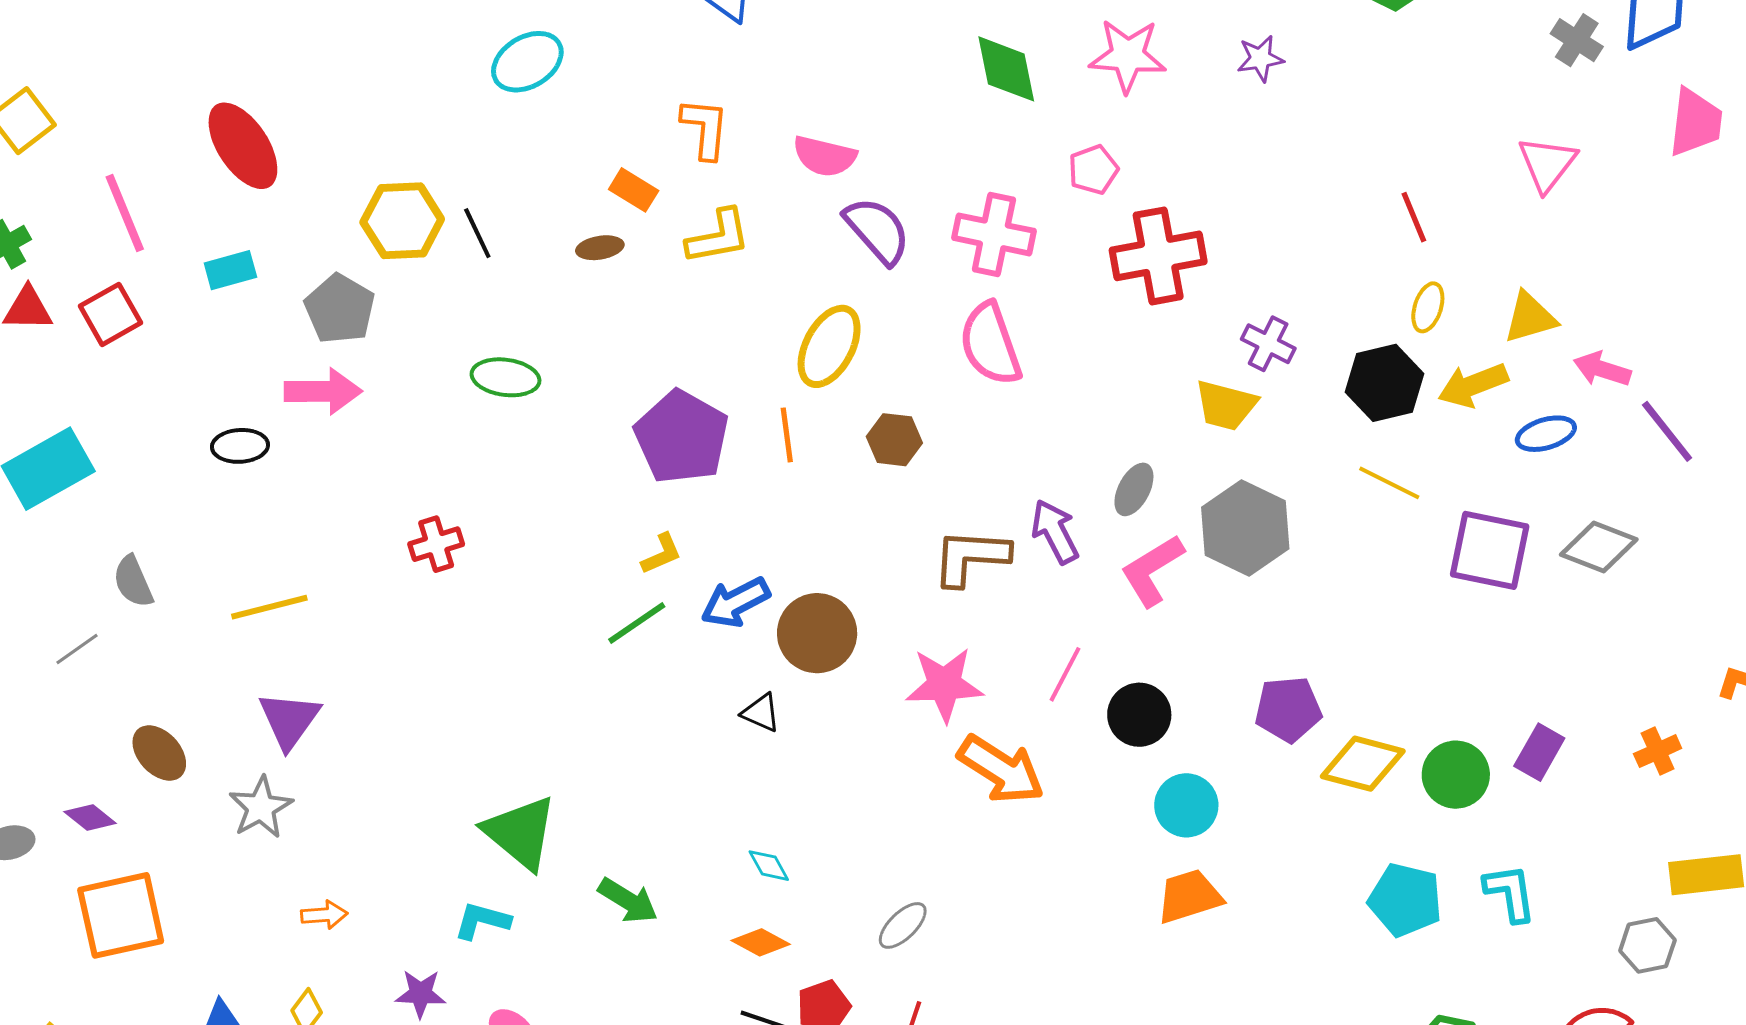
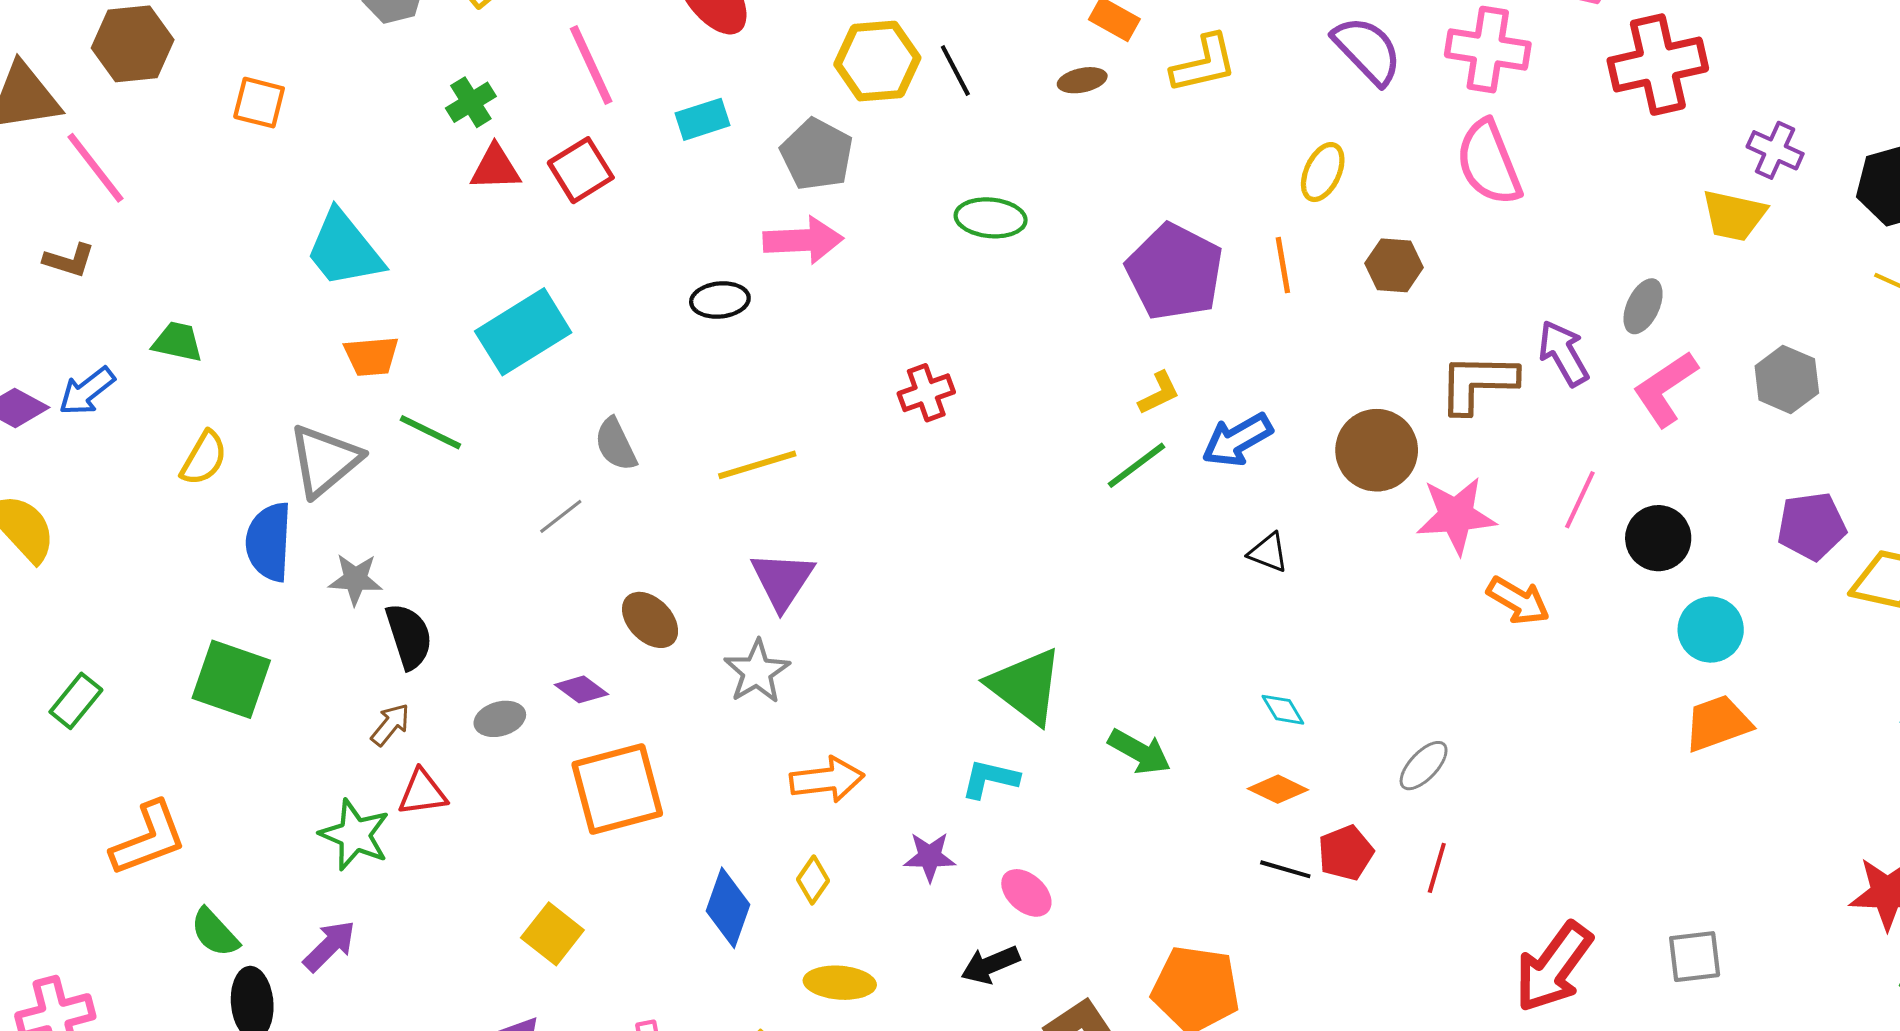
yellow ellipse: (829, 346) -> (1323, 172), size x0.7
gray hexagon: (1245, 528) -> (1787, 379), moved, size x0.7
brown circle: (817, 633) -> (1377, 450), moved
orange arrow: (1001, 769) -> (1518, 601), size x0.7
orange arrow: (324, 915) -> (827, 780), size x1.5

